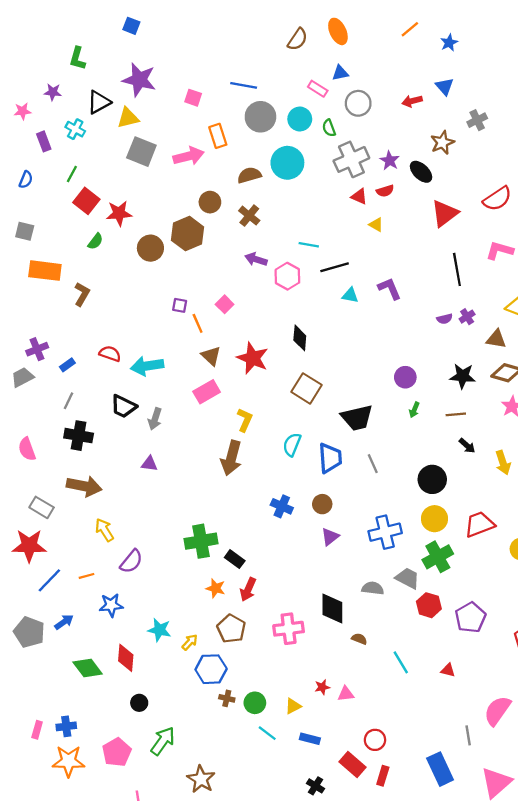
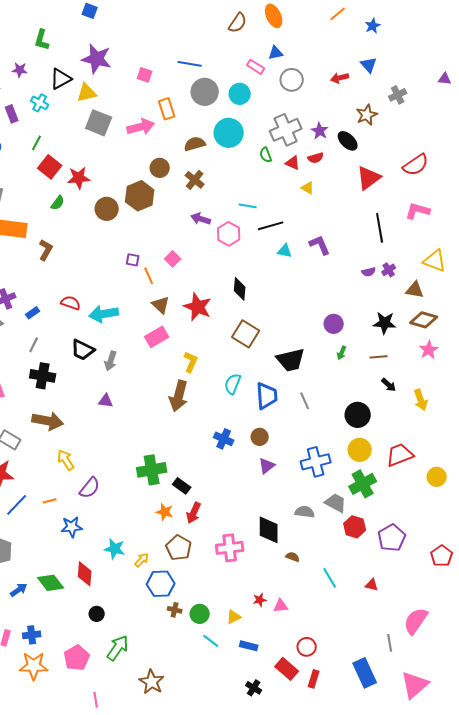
green semicircle: (329, 128) -> (266, 155), moved
blue arrow: (64, 622) -> (19, 590), moved

